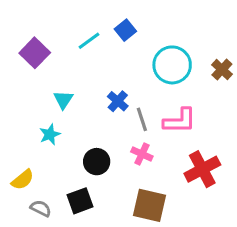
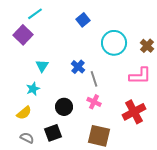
cyan line: (89, 41) -> (35, 14), moved
pink L-shape: (180, 121) -> (140, 76), moved
yellow semicircle: (23, 180) -> (24, 113), moved

